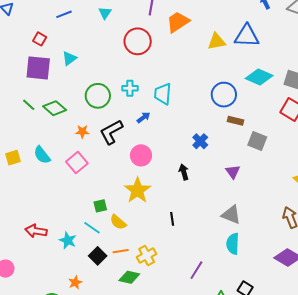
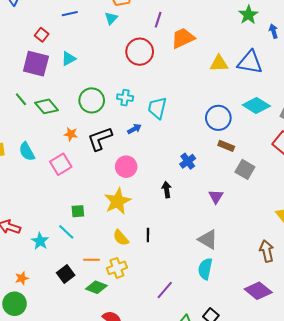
yellow semicircle: (118, 222) -> (121, 238), moved
black square: (98, 256) -> (66, 274), moved
orange star: (75, 283) -> (22, 278), moved

